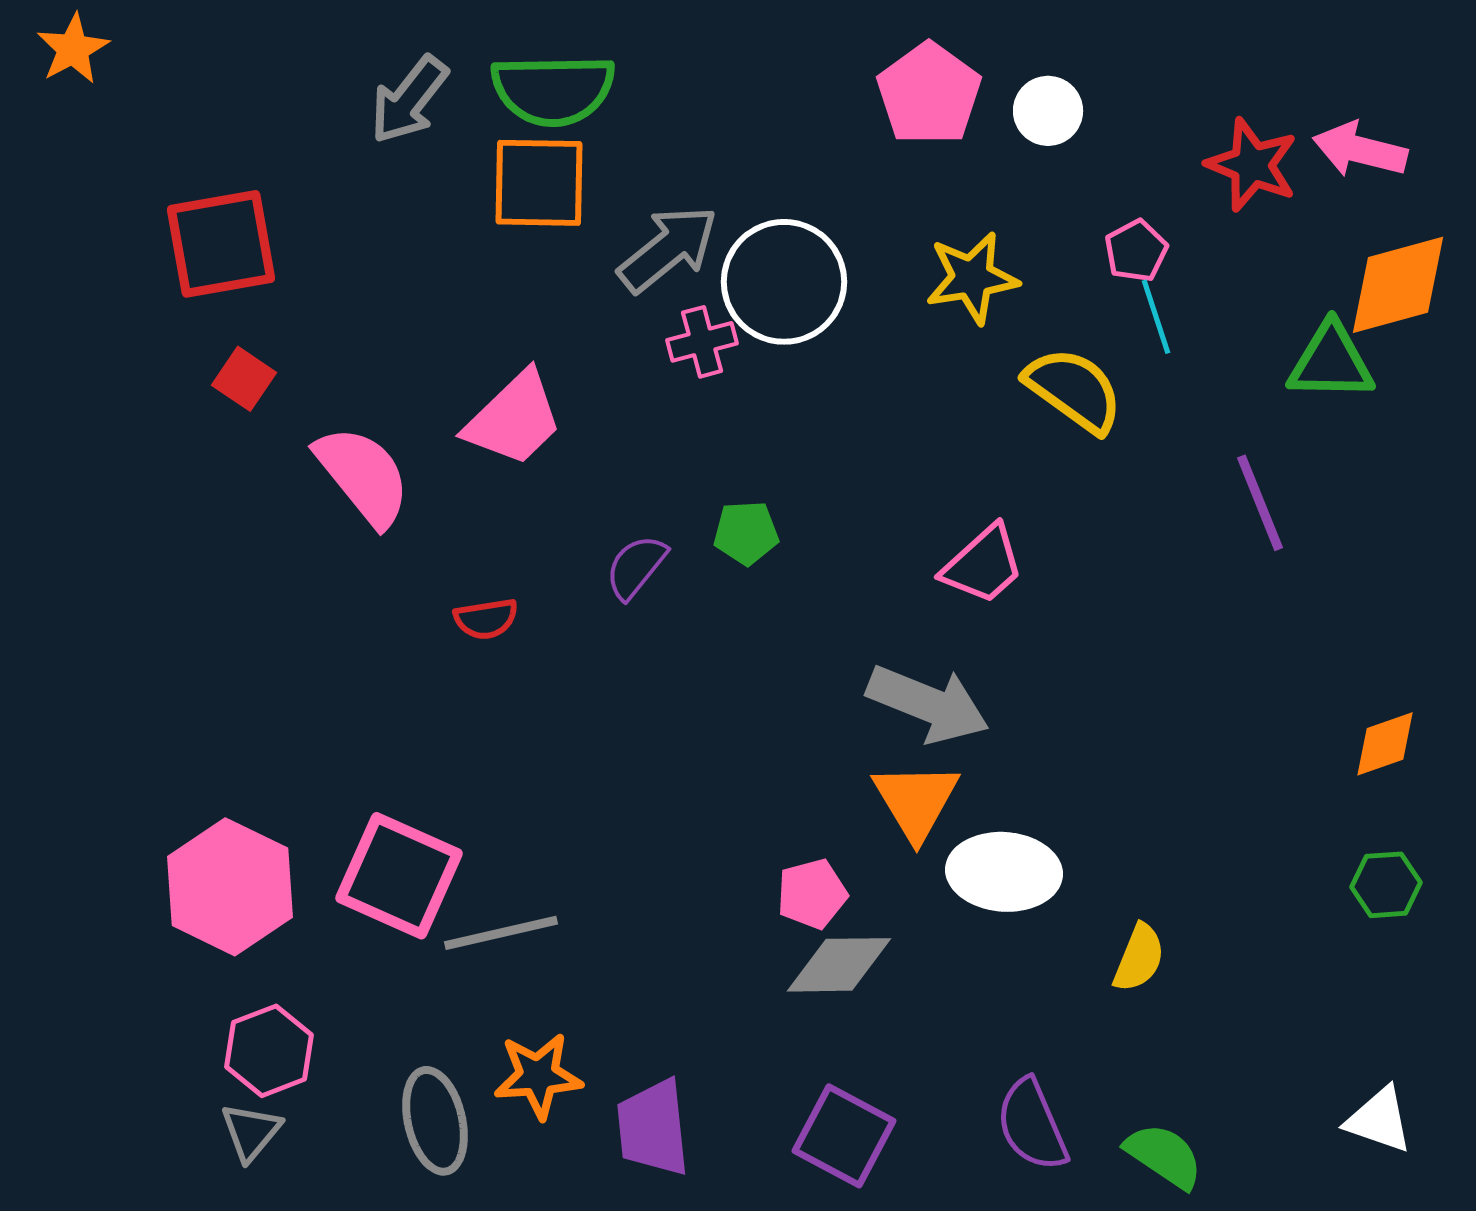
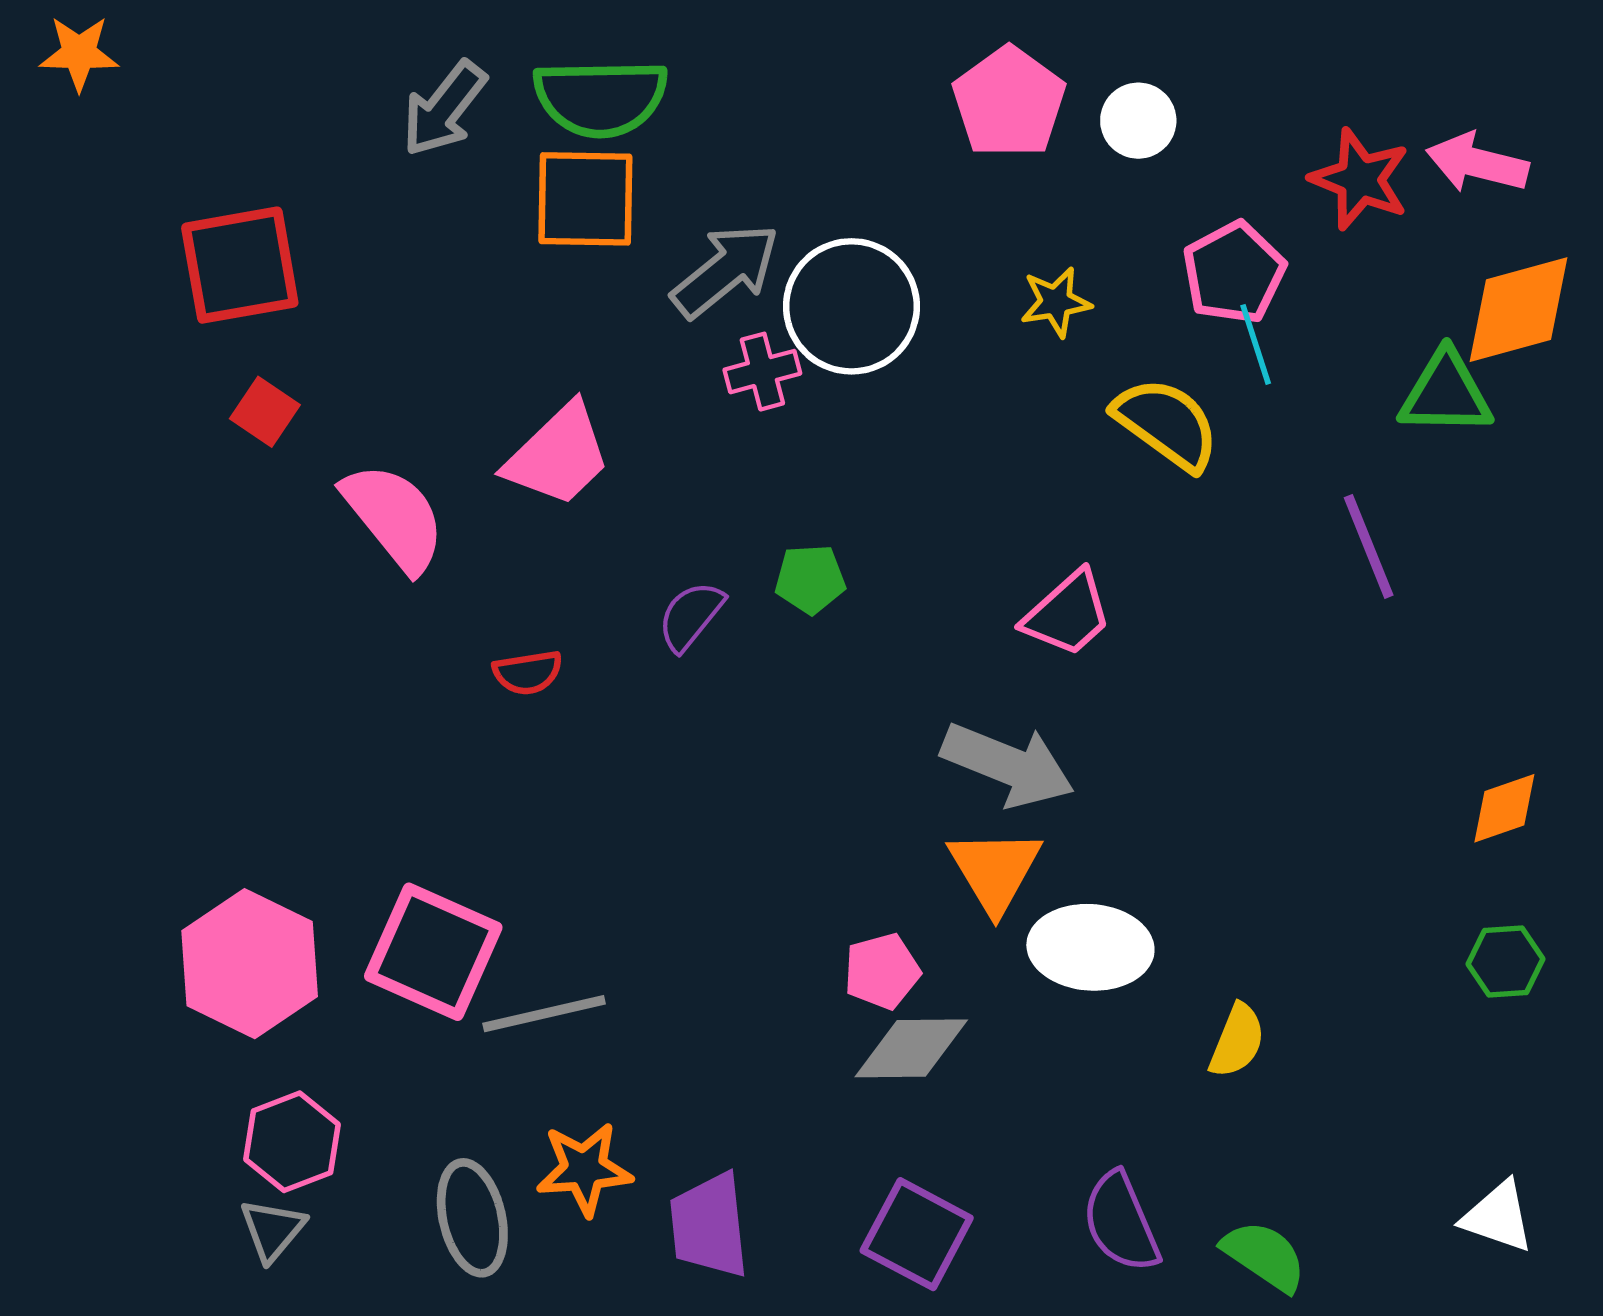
orange star: (73, 49) -> (79, 53), turned 30
pink pentagon: (1136, 251) -> (1234, 273), size x1.5
yellow star: (972, 278) -> (1056, 302), size x0.7

